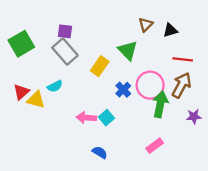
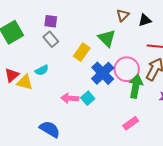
gray rectangle: (65, 52) -> (51, 39), size x0.7
blue cross: (123, 90) -> (103, 73), size x1.6
blue semicircle: (100, 152) -> (50, 129), moved, size x1.5

